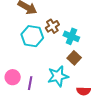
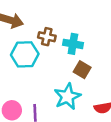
brown cross: (52, 26) -> (47, 37), turned -32

